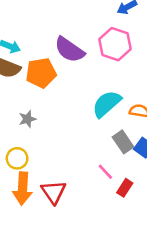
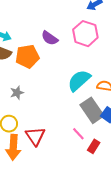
purple semicircle: (69, 50) -> (50, 38), size x0.7
gray rectangle: (123, 142) -> (92, 110), size x1.4
red triangle: (54, 192) -> (35, 136), moved

